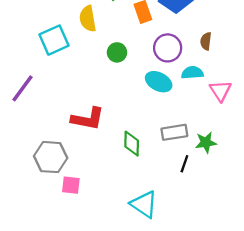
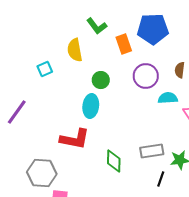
cyan square: (54, 40) -> (45, 69), size x0.6
cyan ellipse: (159, 82) -> (91, 106), moved, turned 70

